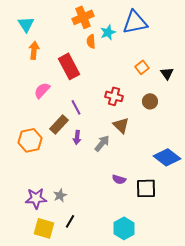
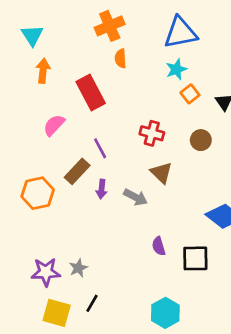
cyan star: (108, 32) -> (176, 69), moved
gray arrow: (102, 143) -> (136, 197), turned 78
purple semicircle: (119, 179) -> (159, 246), turned 56

